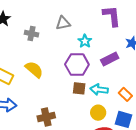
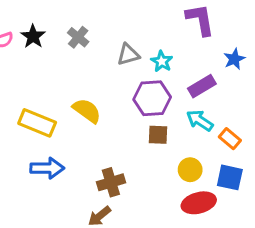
gray triangle: (63, 23) -> (128, 55), moved
gray cross: (31, 34) -> (78, 37), moved, turned 32
cyan arrow: (99, 90) -> (200, 120), moved, turned 30

